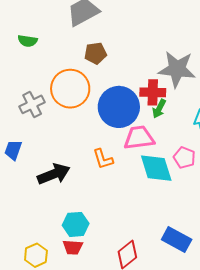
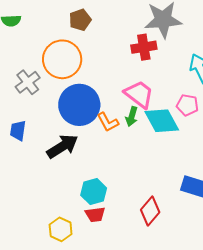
blue circle: (119, 107) -> (79, 105), moved
green arrow: (159, 109) -> (132, 117), moved
pink trapezoid: (139, 138) -> (139, 94), turned 56

